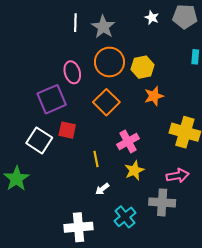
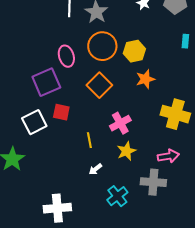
white square: (39, 140) -> (34, 122), turned 30
white cross: (78, 227) -> (57, 208), moved

